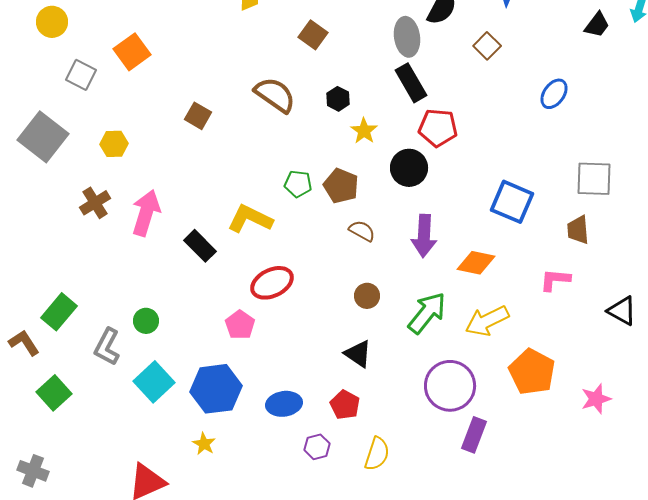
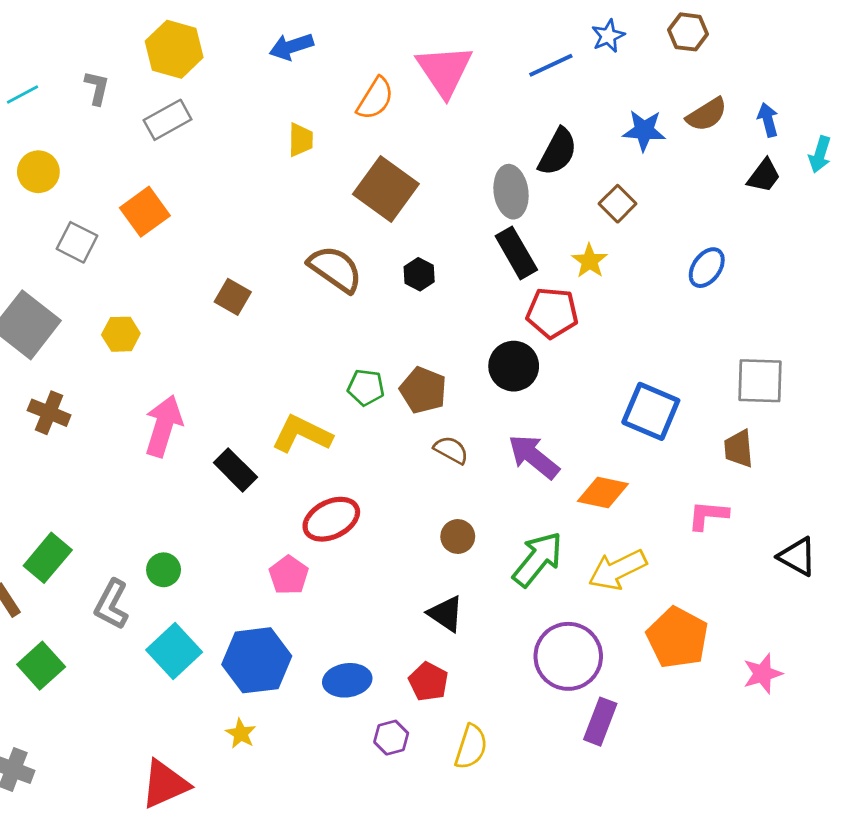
brown square: (313, 35) -> (386, 189), size x1.6
yellow star: (364, 131) -> (590, 261), moved
brown cross: (95, 203) -> (49, 413), moved, turned -36
purple arrow: (424, 236) -> (534, 457), turned 126

